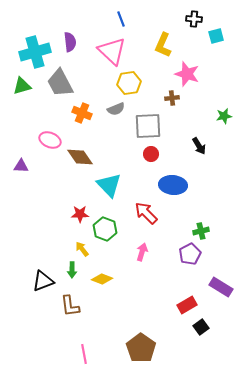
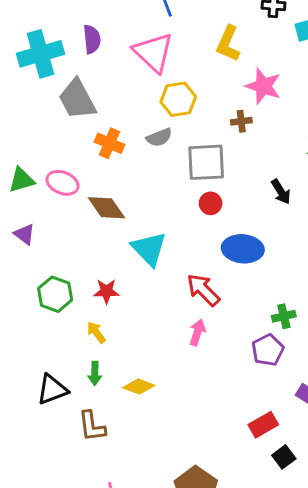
green triangle: (22, 86) -> (21, 180), moved
purple triangle: (21, 166) -> (24, 234), moved, turned 35
green hexagon: (105, 229) -> (55, 294), moved
yellow arrow: (82, 249) -> (96, 332), moved
pink arrow: (142, 252) -> (197, 332), moved

